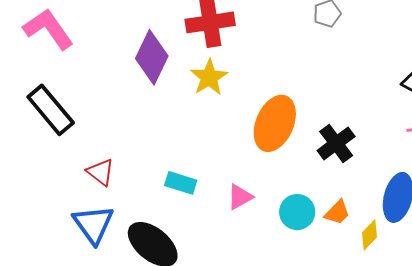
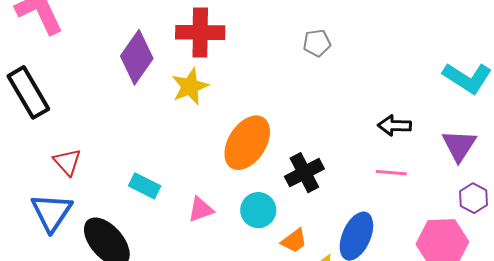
cyan circle: (297, 212) -> (258, 210), moved

